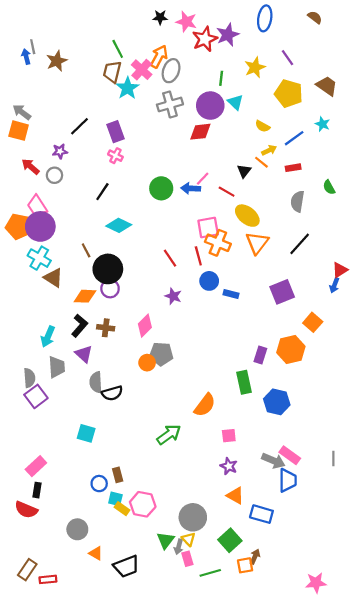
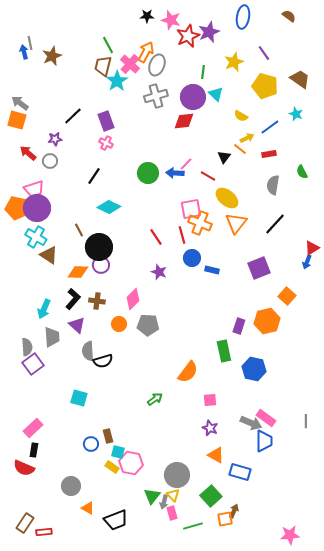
pink trapezoid: (37, 206) -> (34, 189), turned -75
orange circle: (147, 363) -> (119, 324), moved
green arrow: (169, 435) -> (155, 399), size x0.7
cyan square: (115, 499) -> (118, 452), moved

